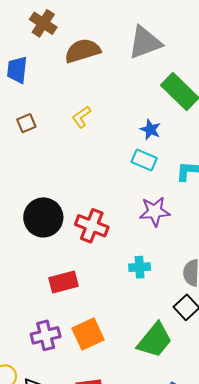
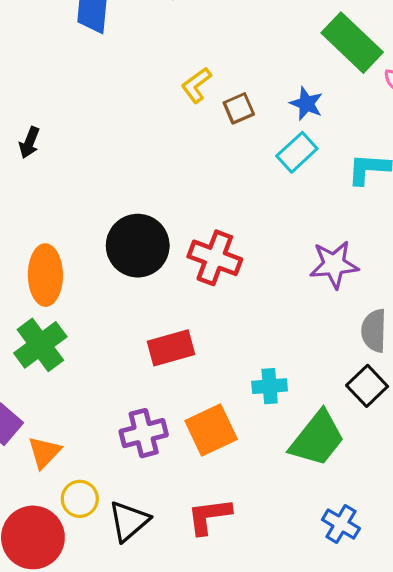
brown square: (26, 123) -> (239, 108), moved
cyan rectangle: (144, 160) -> (297, 152), turned -65
purple star: (155, 211) -> (334, 265), moved
cyan cross: (140, 267) -> (270, 386), moved

